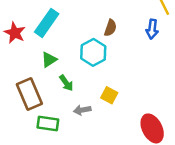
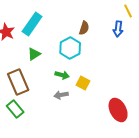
green arrow: (66, 83) -> (62, 75), moved, turned -40
green rectangle: (48, 124) -> (15, 109), moved, turned 42

